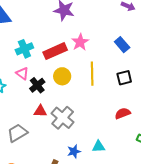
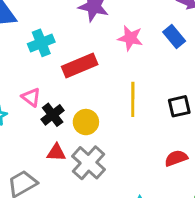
pink star: (80, 42) -> (130, 38), moved, turned -30
blue rectangle: (122, 45) -> (174, 36), moved
cyan cross: (24, 49) -> (41, 43), moved
yellow circle: (62, 76) -> (86, 122), moved

